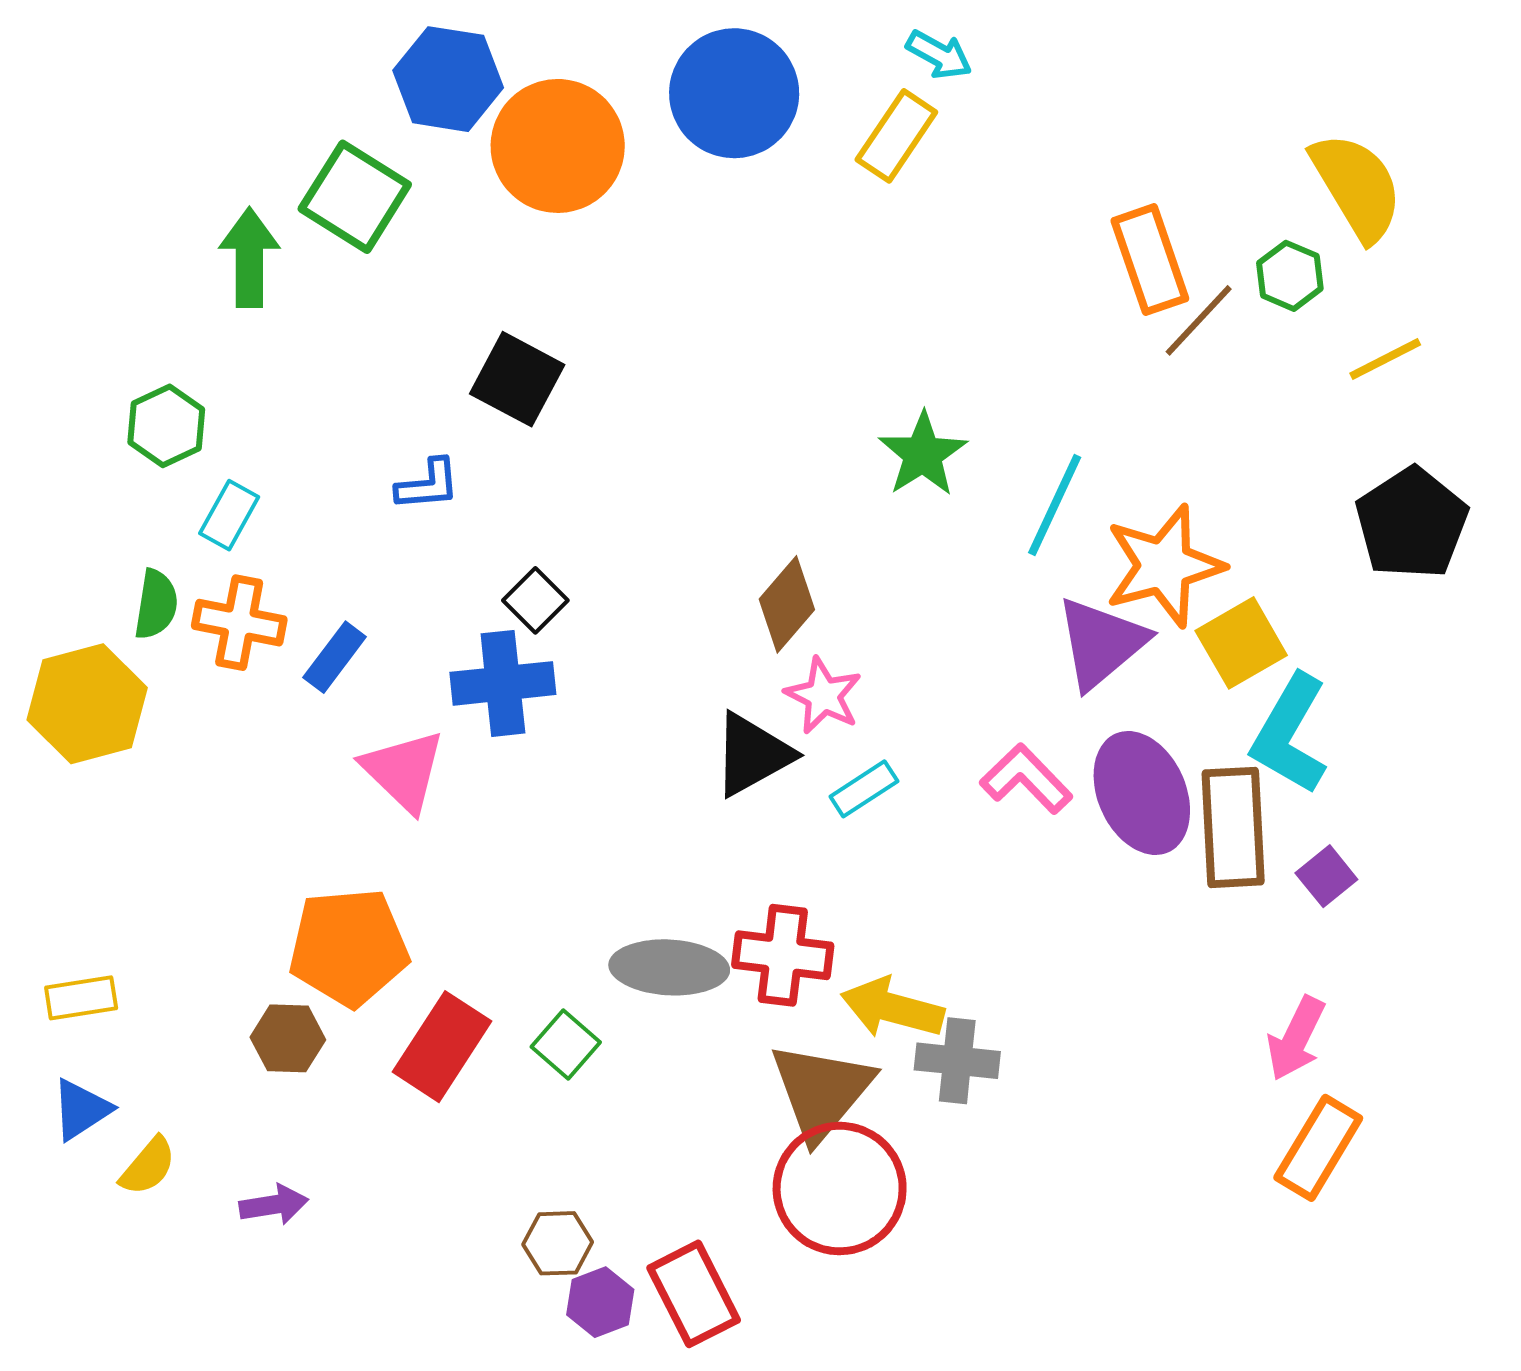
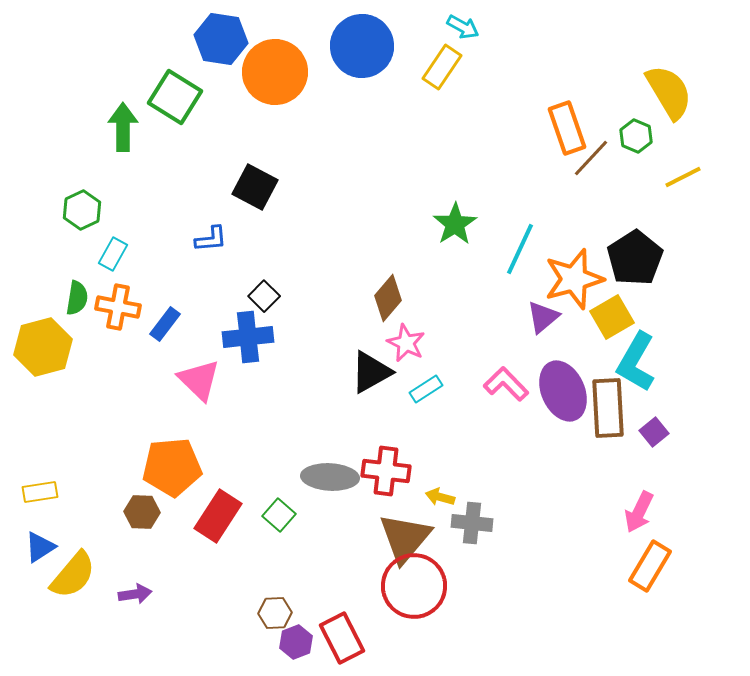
black pentagon: (1412, 523) -> (635, 258), moved
purple triangle: (1101, 643) -> (543, 317), size x0.7
yellow arrow: (892, 1008) -> (440, 497), size x0.6
yellow semicircle: (148, 1166) -> (73, 575), size x1.6

